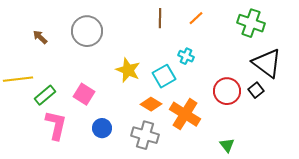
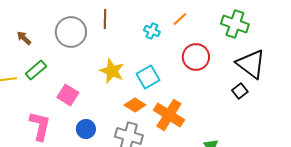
brown line: (160, 18) -> (105, 19), moved
cyan cross: (186, 56) -> (152, 31), moved
red circle: (227, 91) -> (196, 57), moved
green rectangle: (45, 95) -> (36, 70), moved

